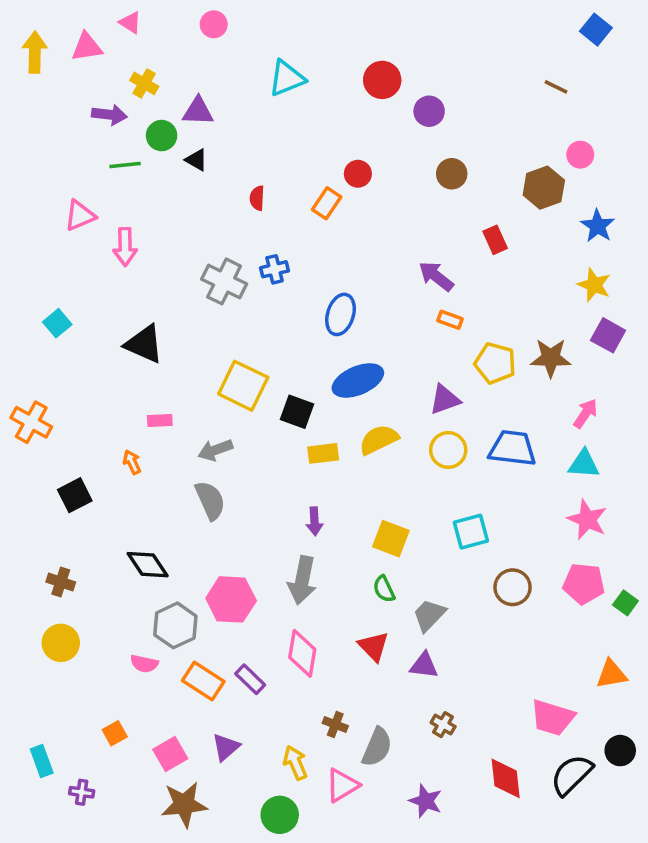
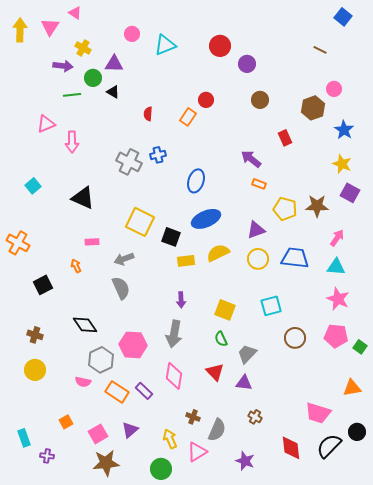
pink circle: (214, 24) -> (132, 34), moved
pink triangle: (87, 47) -> (50, 27), turned -48

